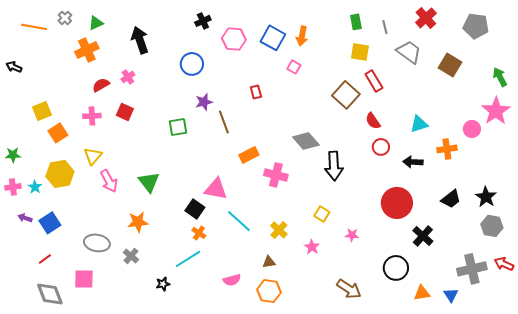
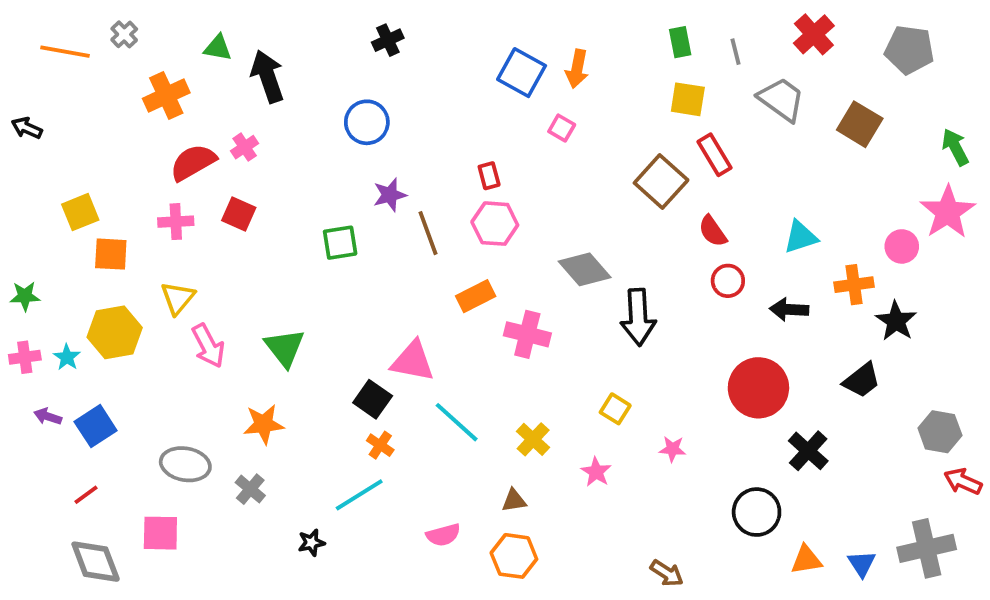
green triangle: (96, 23) -> (218, 48), moved, turned 35
pink hexagon: (234, 39) -> (495, 224), moved
red semicircle: (101, 85) -> (193, 162), size x1.4
orange square: (58, 133) -> (111, 254), turned 36
black star: (486, 197) -> (896, 321), moved
red arrow: (504, 264) -> (963, 481), moved
gray cross: (472, 269) -> (927, 548), moved
brown arrow: (349, 289) -> (667, 573), moved, size x0.7

